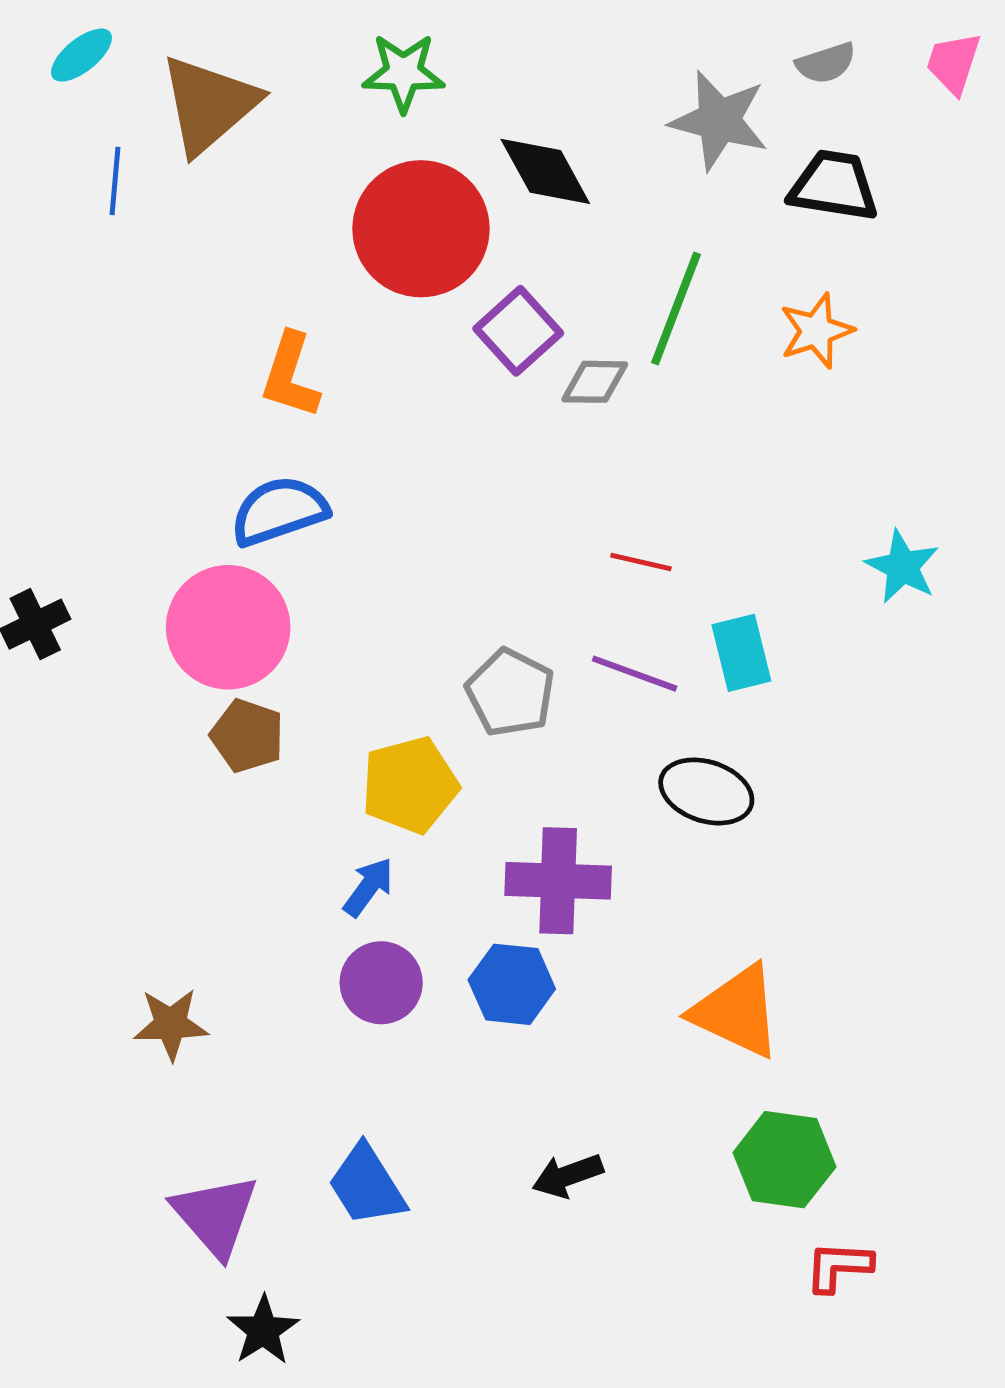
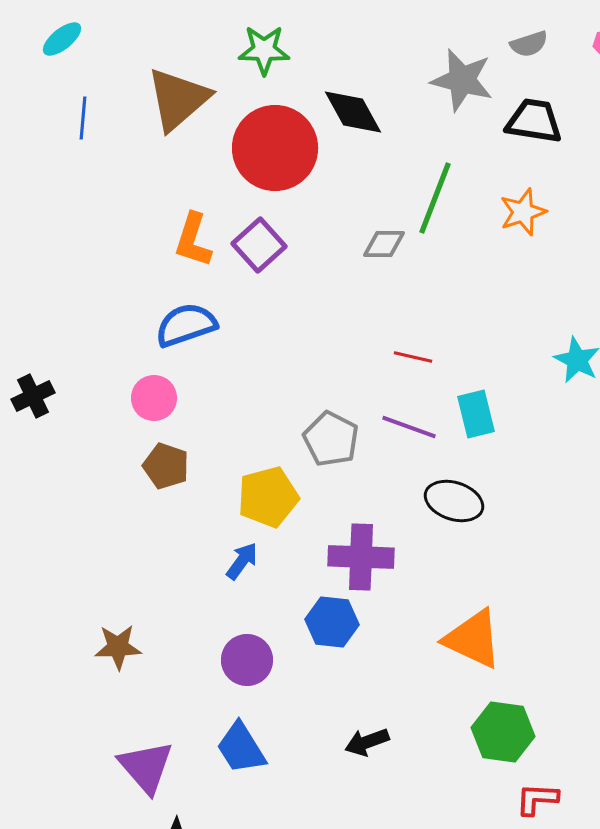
brown triangle: (209, 104) -> (178, 99), moved
purple square: (518, 331) -> (259, 245), moved
pink circle: (228, 627) -> (154, 398), size x0.6
purple circle: (381, 983) -> (247, 660), moved

